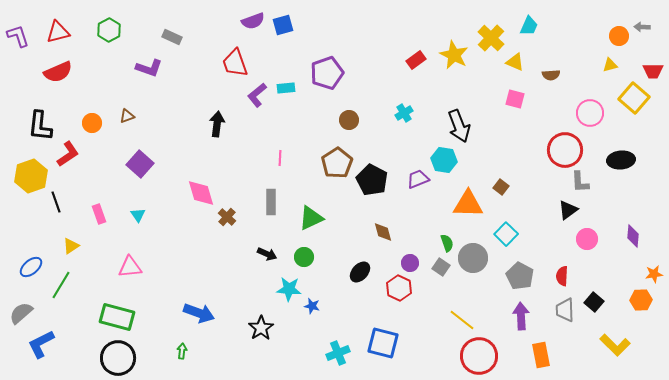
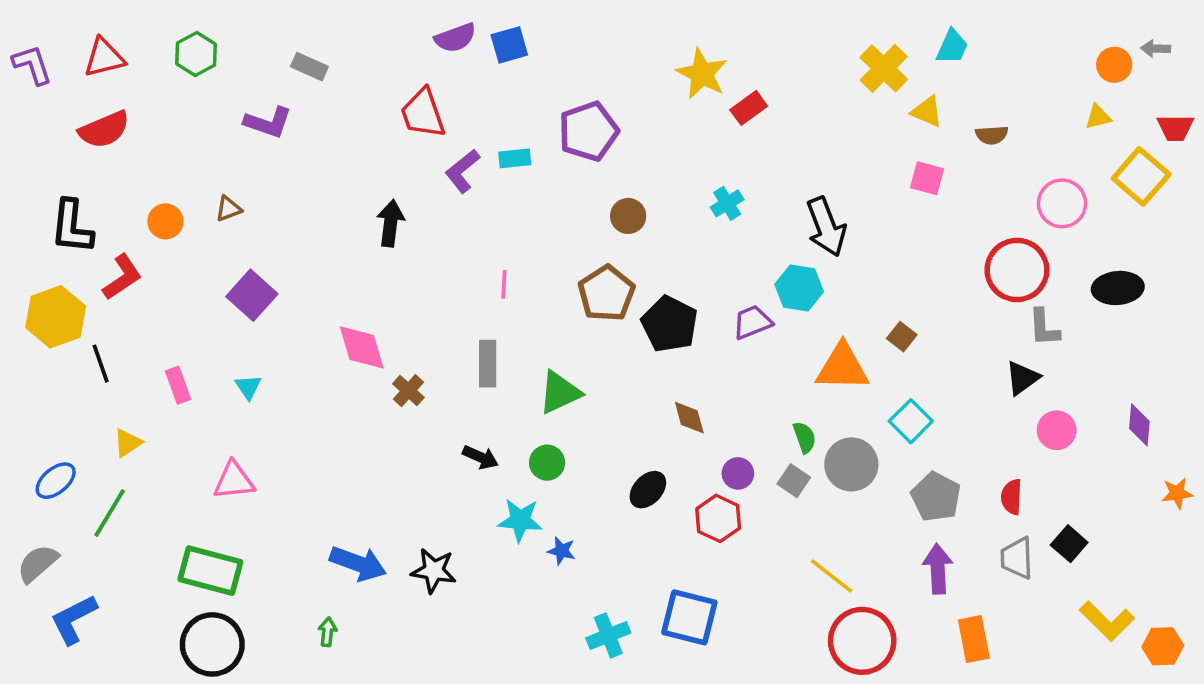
yellow star: (454, 55) -> (702, 74), moved
orange hexagon: (641, 300) -> (1163, 646), moved
black star: (261, 328) -> (434, 571), moved, turned -30

